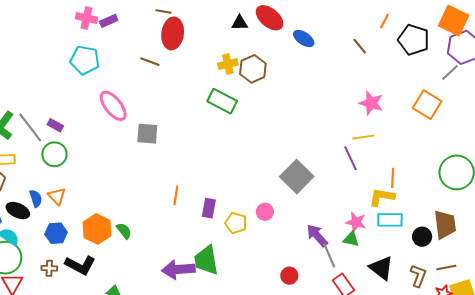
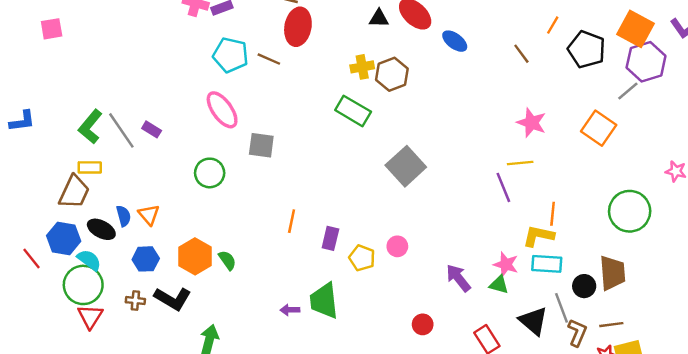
cyan pentagon: (85, 60) -> (231, 55), moved
green circle: (54, 154) -> (210, 173), moved
gray square: (297, 177) -> (406, 166), moved
gray line: (329, 255) -> (562, 308), moved
purple arrow: (178, 269) -> (290, 310), size x0.5

